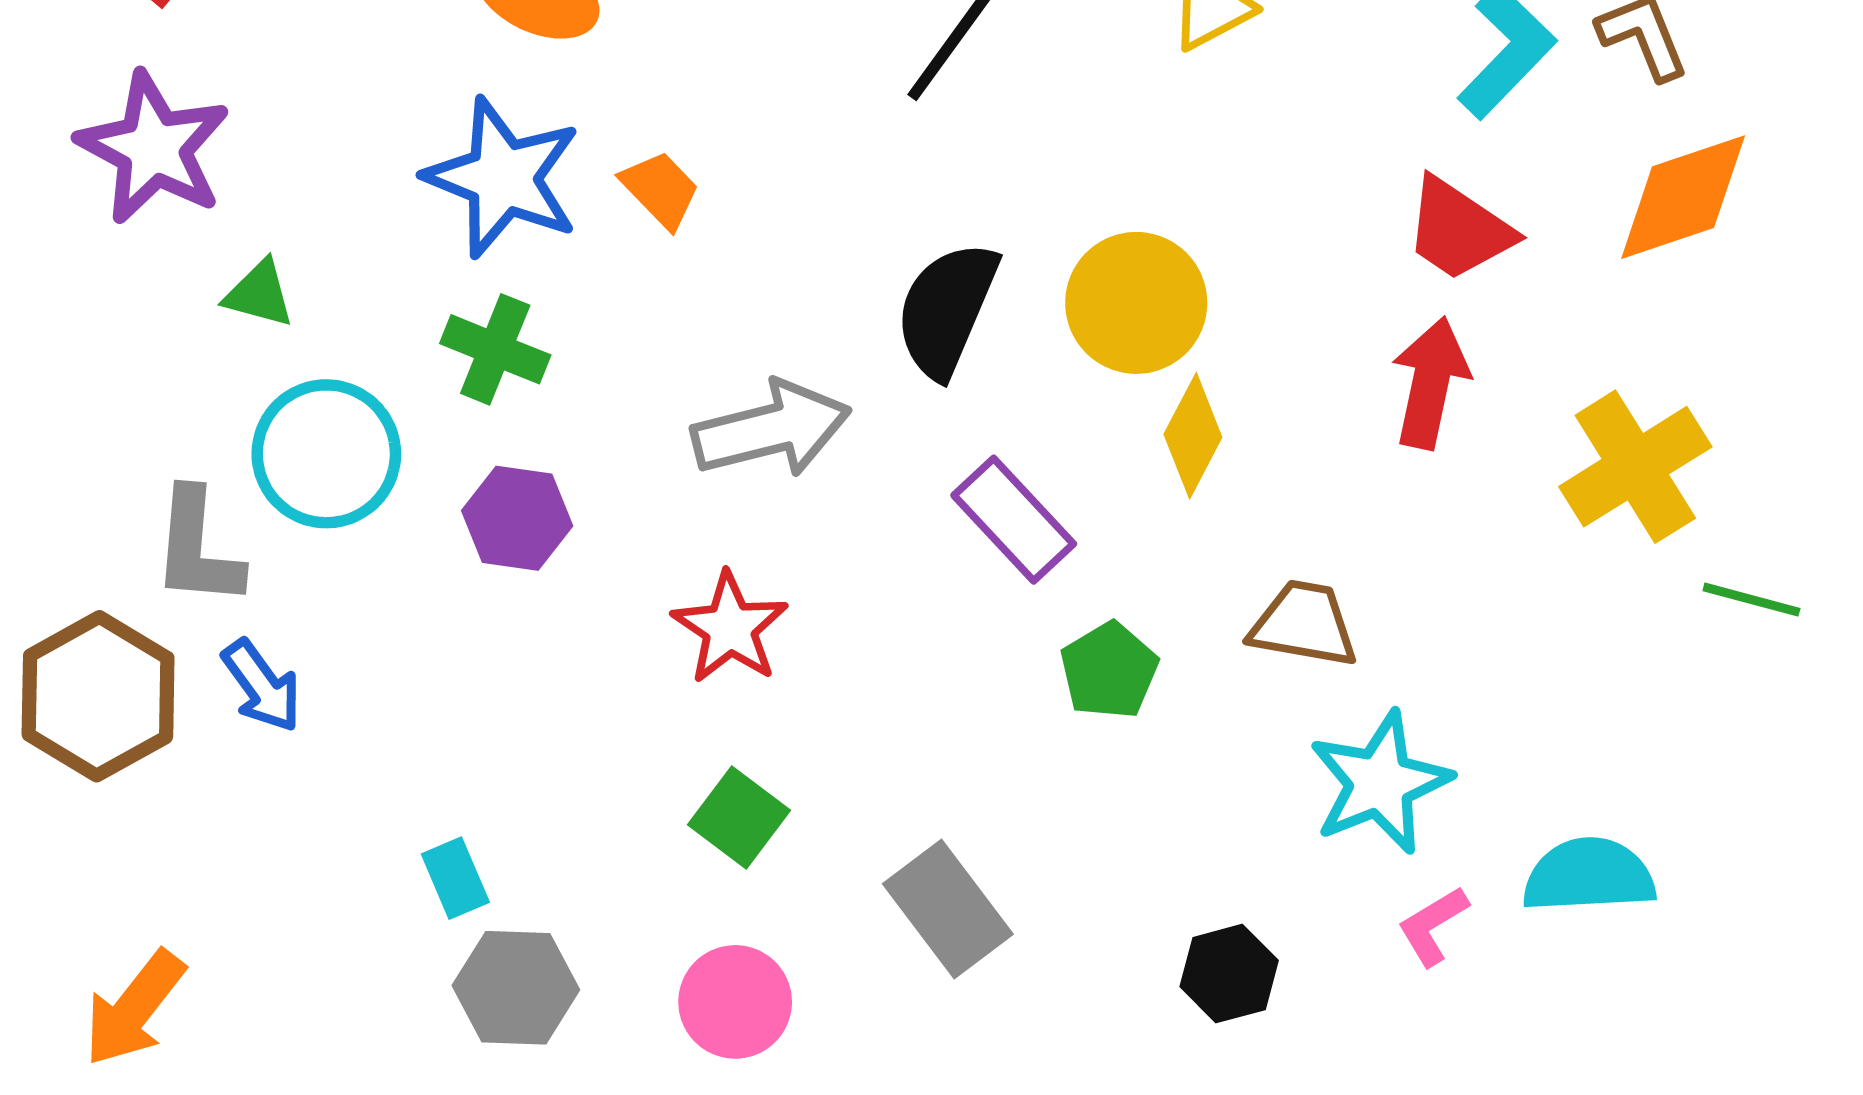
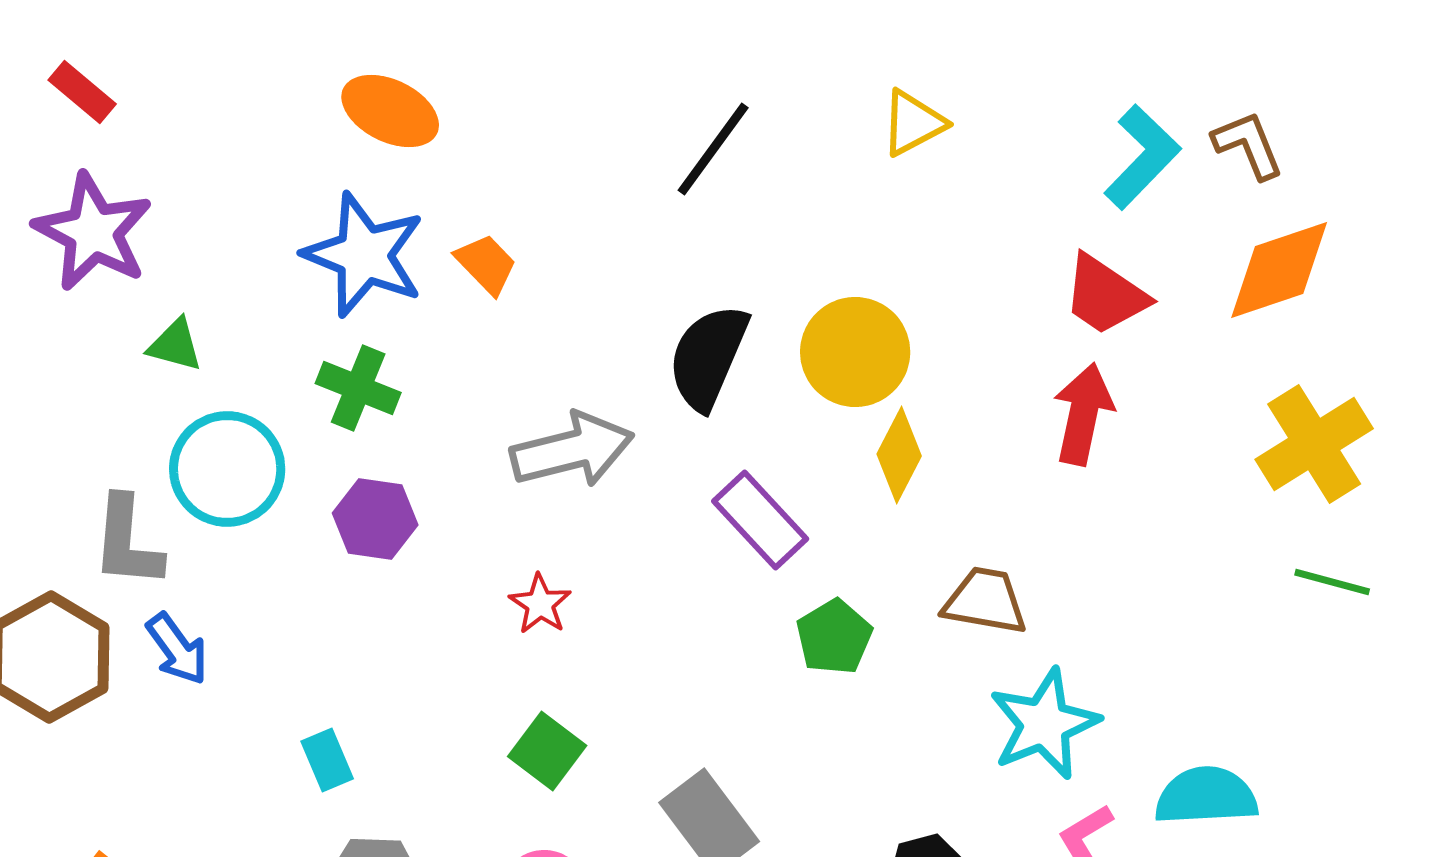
yellow cross: (1635, 467) -> (1314, 444), moved
red star: (730, 628) -> (540, 604), size x0.7
cyan rectangle: (455, 878) -> (327, 760), moved

